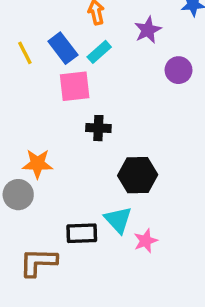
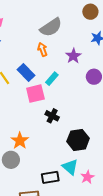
cyan rectangle: (99, 52) -> (52, 79), moved
black cross: (98, 128) -> (52, 116), turned 32
orange star: (38, 164) -> (20, 141), turned -30

